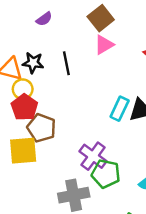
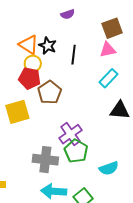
red pentagon: (24, 107) -> (30, 78), turned 30
cyan rectangle: (120, 109) -> (108, 78), moved
brown pentagon: (41, 128) -> (50, 92), moved
yellow square: (23, 151) -> (17, 112), turned -30

